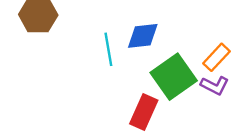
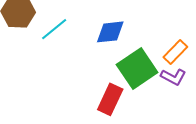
cyan line: (108, 49) -> (54, 29), moved, turned 60

